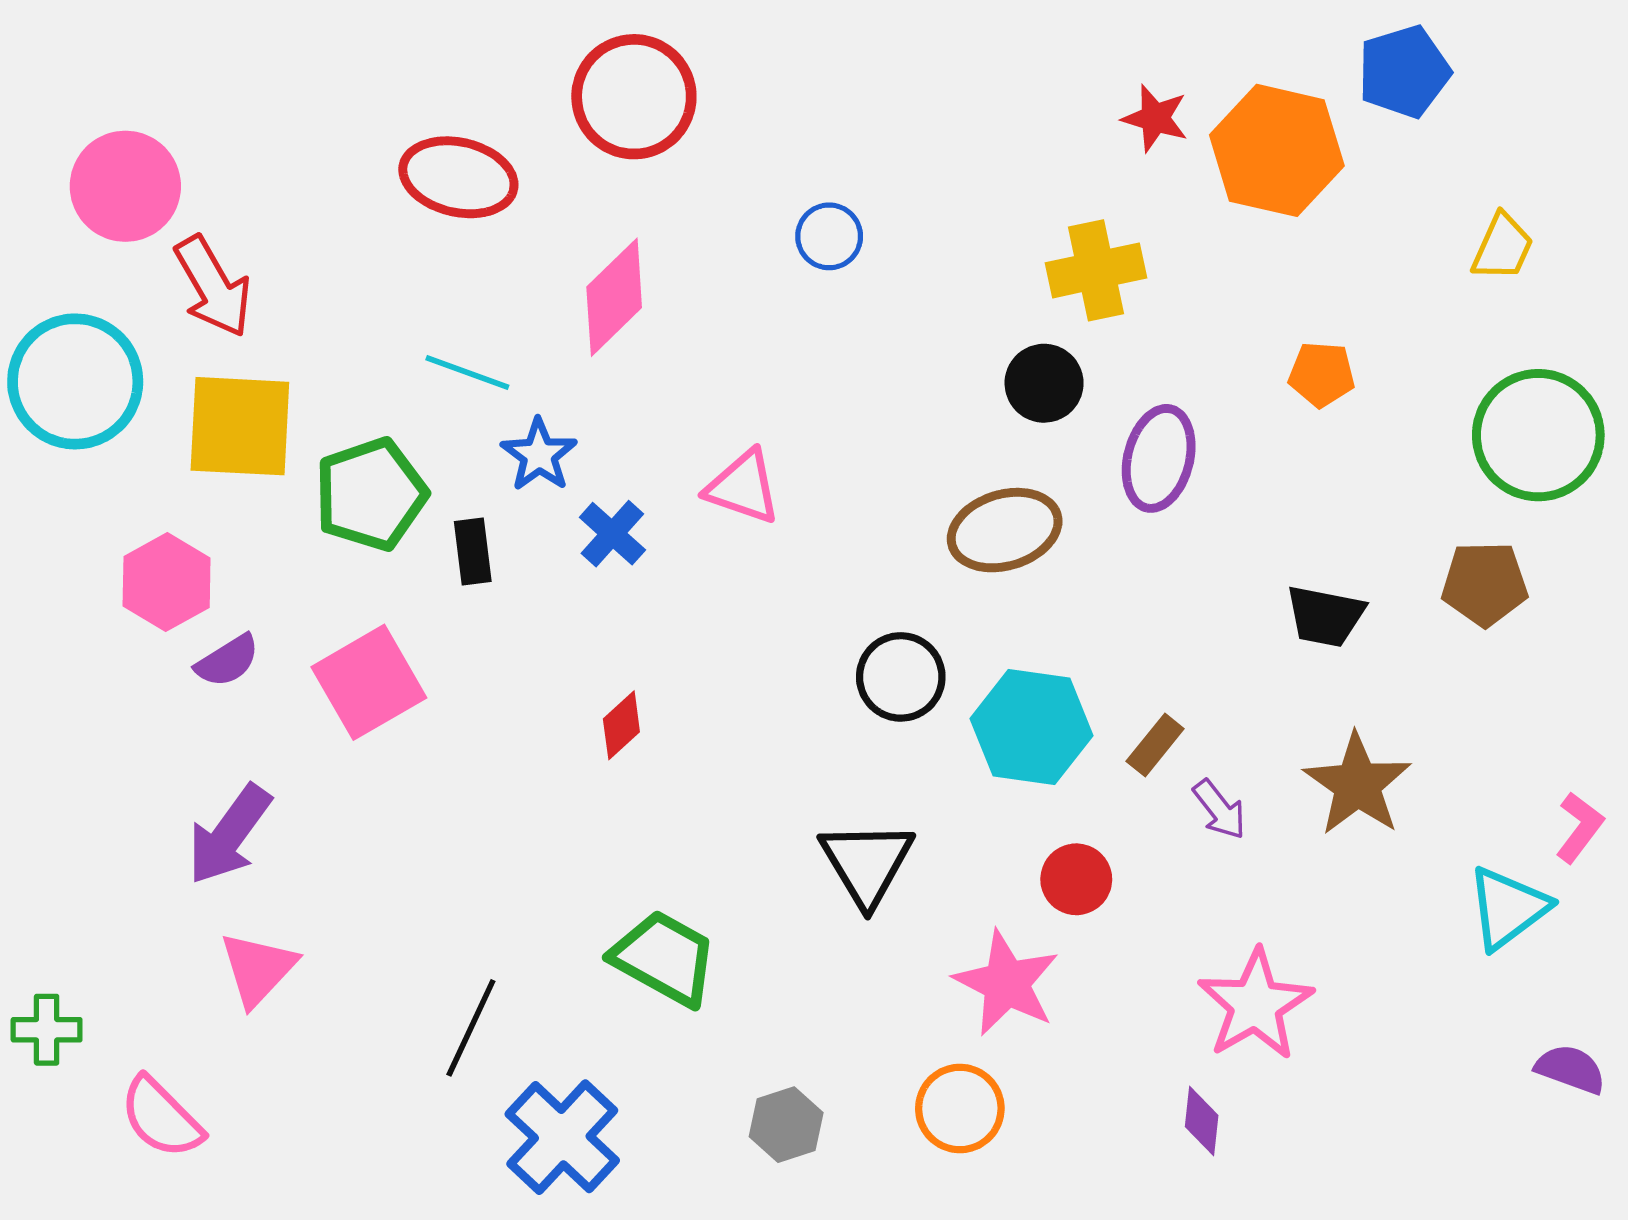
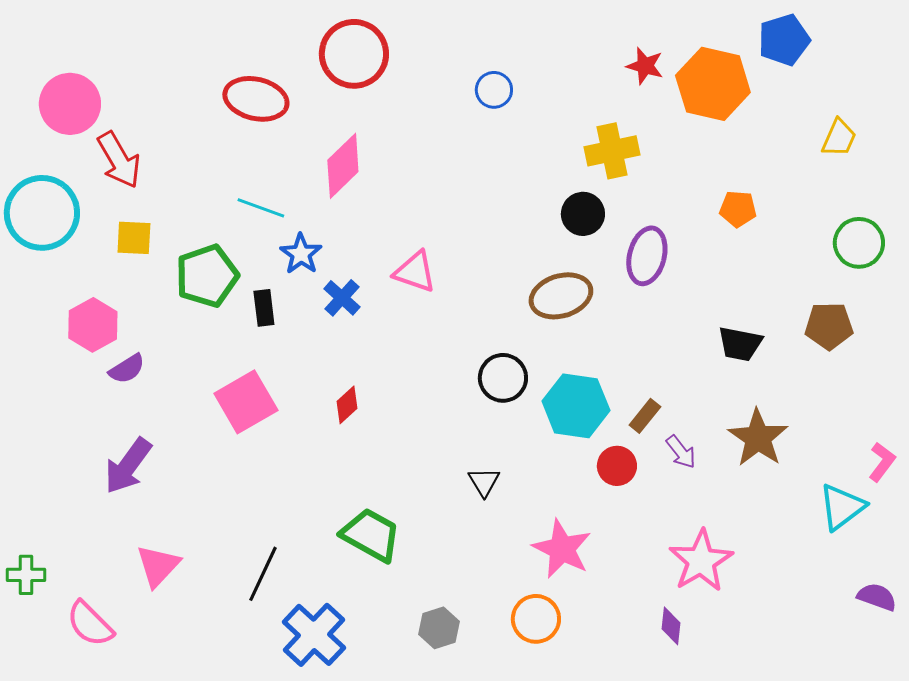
blue circle: (829, 236) -> (494, 90), moved
yellow square: (240, 426) -> (134, 238), size x0.6
green circle: (1538, 435) -> (859, 243), size x0.7
pink square: (369, 682) -> (246, 402), moved
black triangle: (867, 863) -> (484, 482), size x0.6
red circle: (1076, 879) -> (617, 466), moved
pink triangle: (258, 969) -> (158, 566), moved

